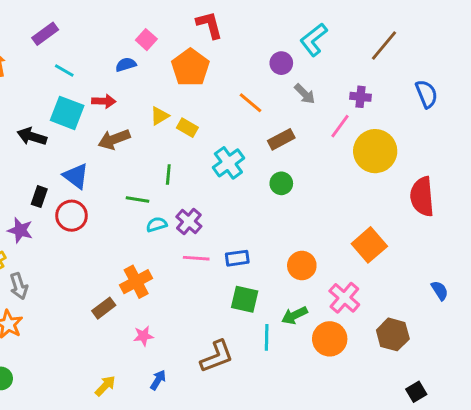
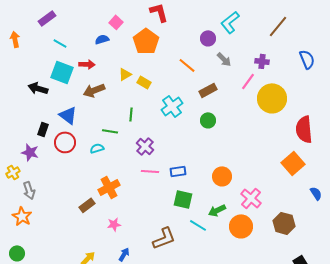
cyan semicircle: (157, 224) -> (97, 148), moved
orange square: (369, 245) -> (293, 163), moved
cyan line: (267, 337) -> (198, 225), turned -60

